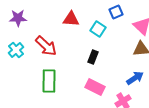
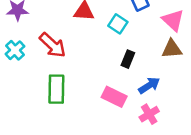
black rectangle: (93, 57) -> (128, 59), moved
blue arrow: (135, 78) -> (149, 85), moved

